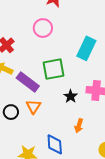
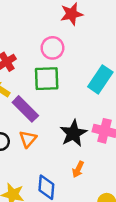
green square: (53, 69) -> (47, 79), moved
black star: (71, 96) -> (73, 133), size x1.6

